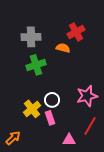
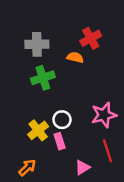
red line: (90, 126) -> (107, 151), turned -48
orange arrow: (13, 138) -> (27, 167), moved
pink triangle: (69, 140) -> (82, 167), turned -32

